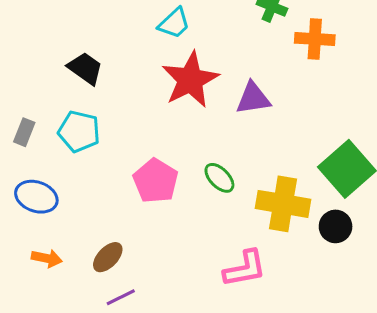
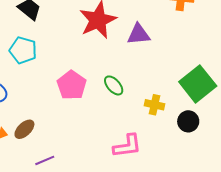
yellow cross: (283, 204) -> (155, 105), size x0.6
brown ellipse: (108, 257) -> (24, 129), moved

